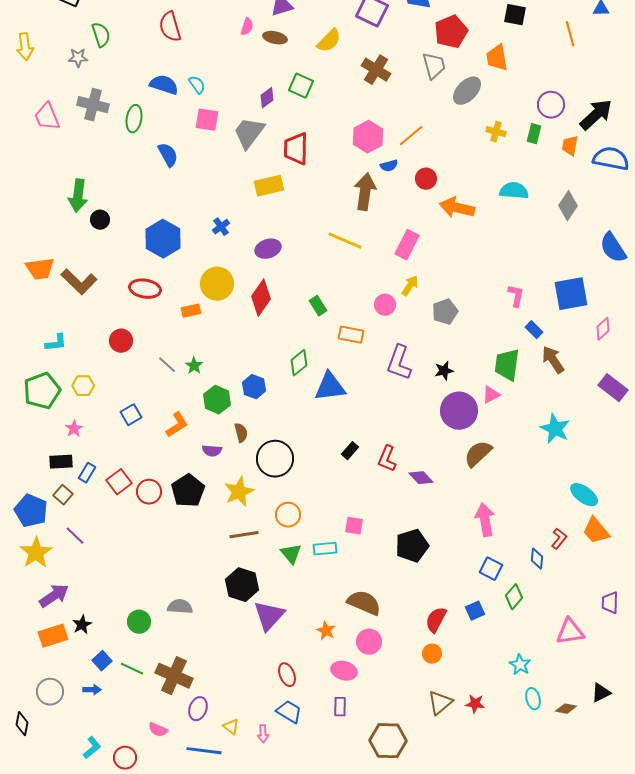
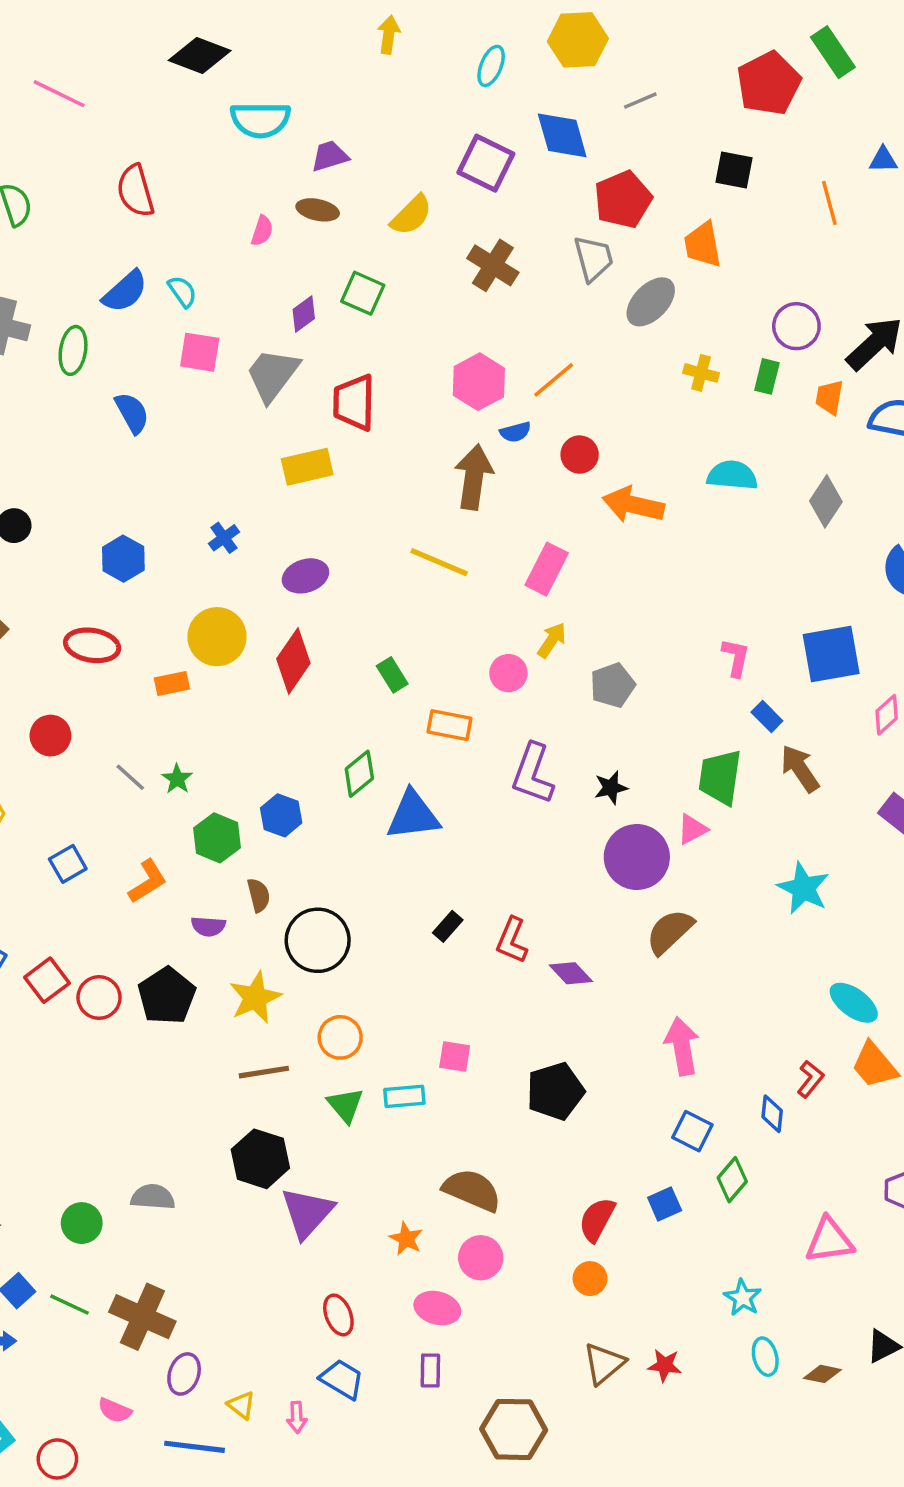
pink semicircle: (247, 27) -> (262, 231), moved
blue semicircle: (164, 85) -> (125, 291), turned 120
blue hexagon: (163, 239) -> (123, 559), size x0.7

